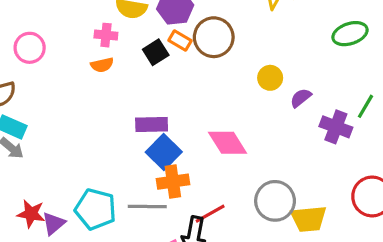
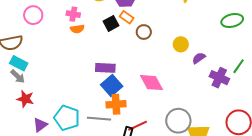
pink cross: (106, 35) -> (73, 14), moved
brown circle: (214, 37) -> (144, 32), moved, size x0.6
red star: (31, 214) -> (25, 99), moved

